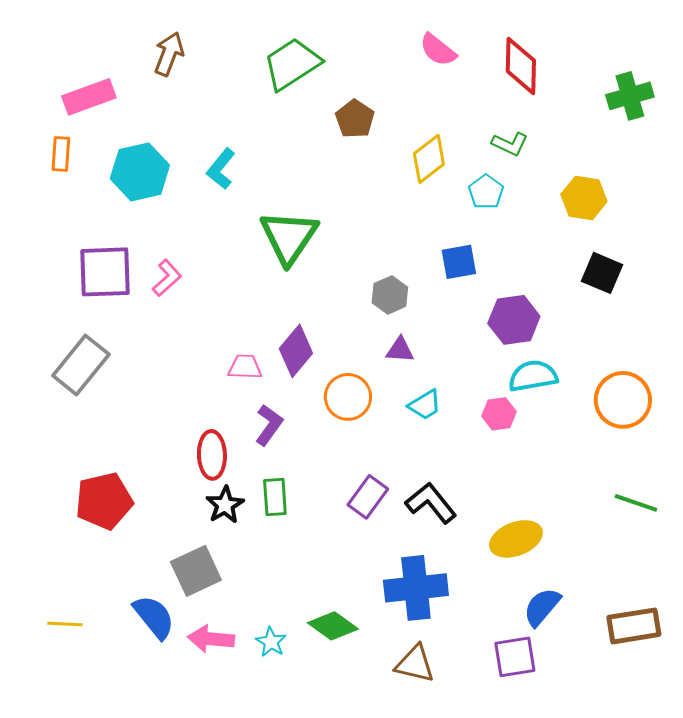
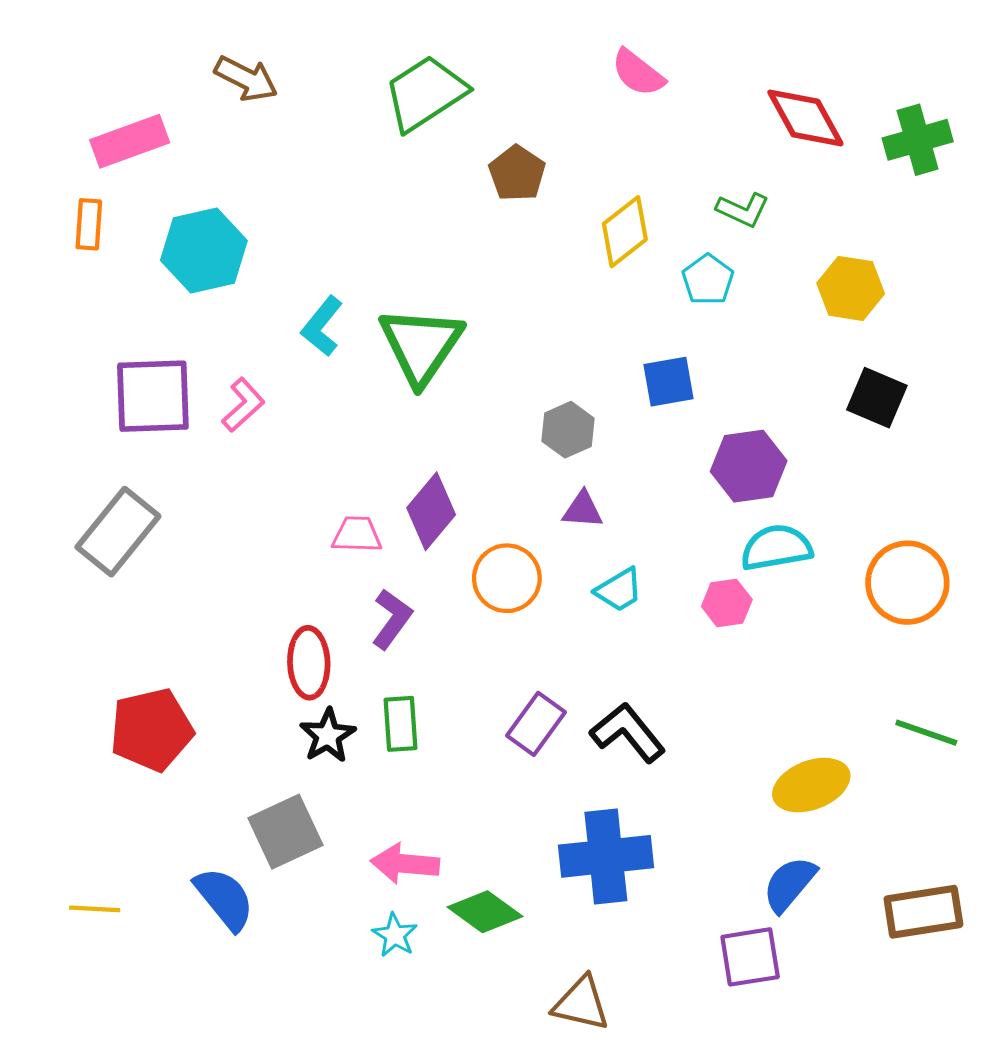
brown arrow: (169, 54) -> (246, 79), turned 96
red diamond: (521, 66) -> (805, 118), moved, turned -30
cyan L-shape: (221, 169) -> (322, 326), moved
yellow ellipse: (516, 539) -> (811, 785), moved
pink arrow: (211, 639) -> (405, 864), moved
brown triangle: (415, 664) -> (581, 1004), moved

